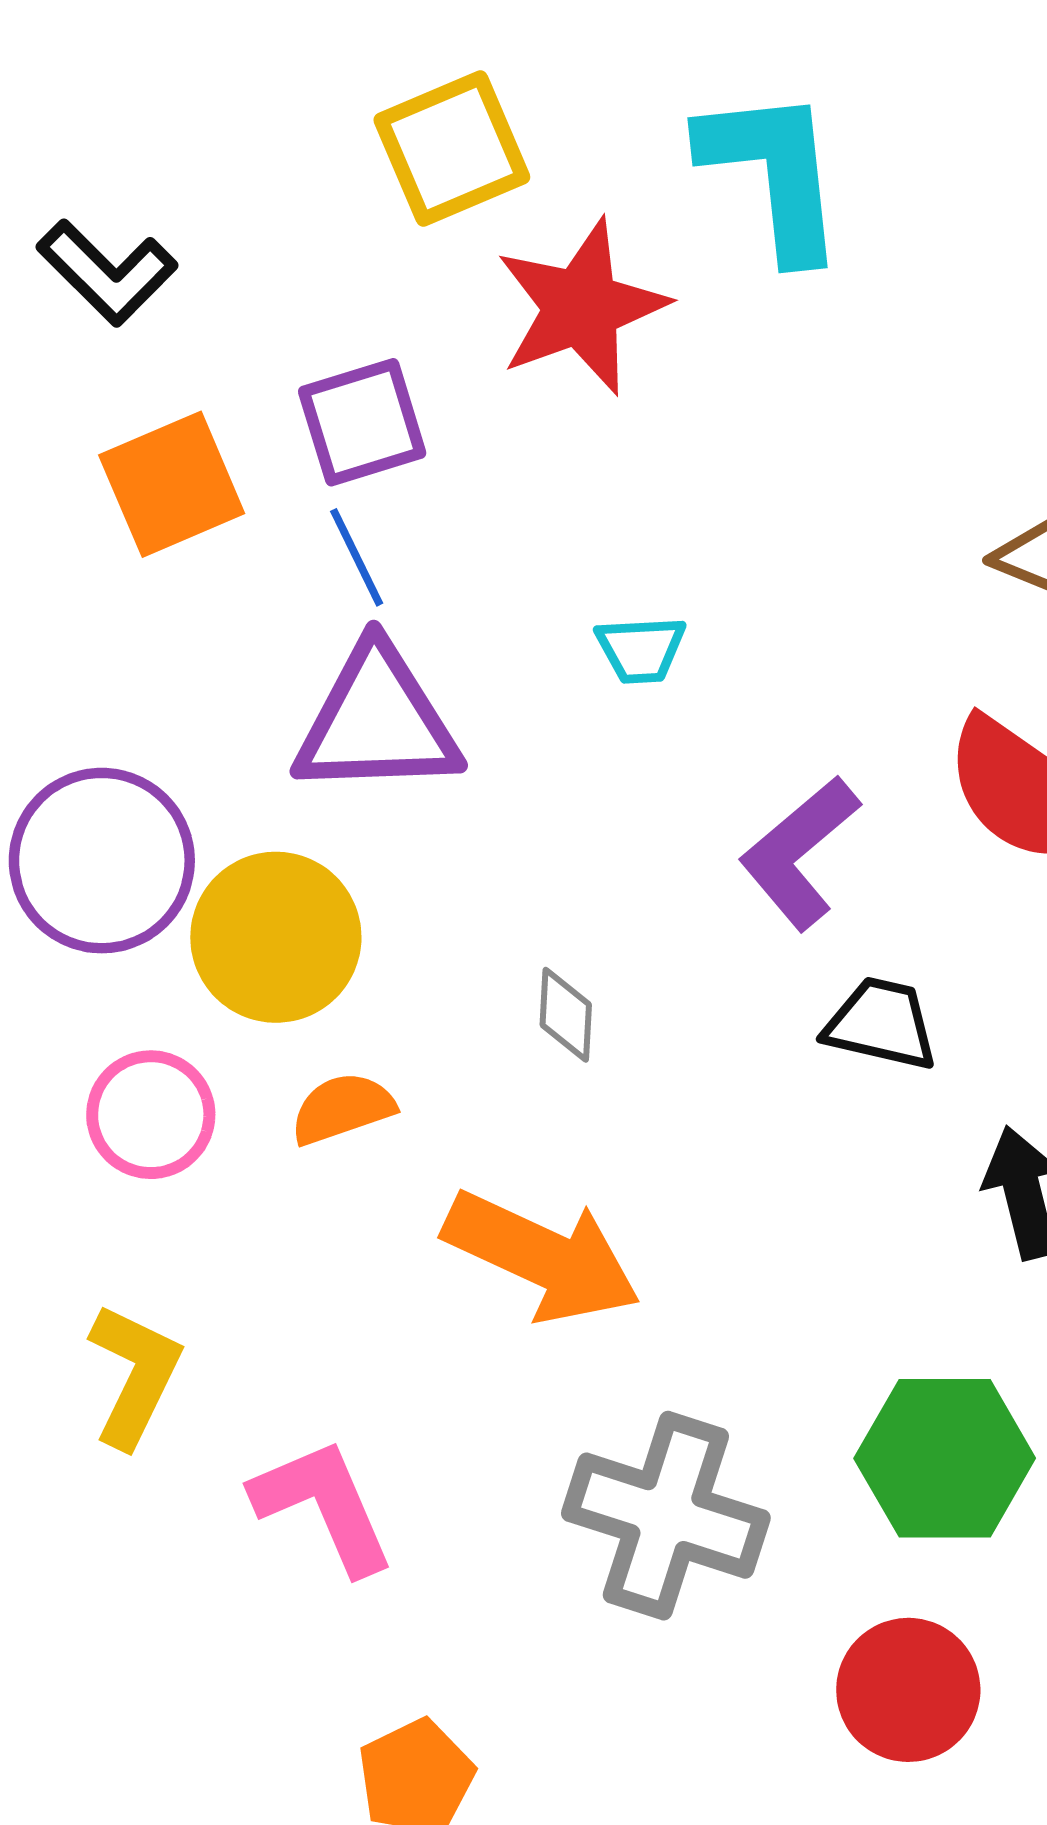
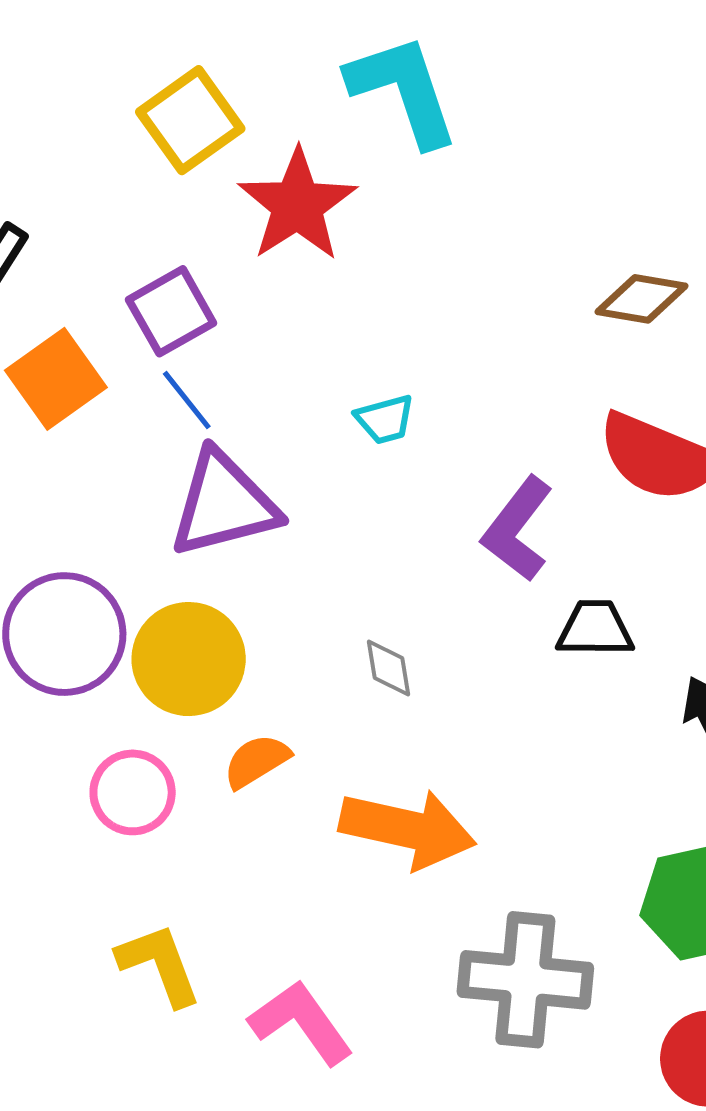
yellow L-shape: (134, 1375) -> (159, 964), turned -34

